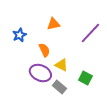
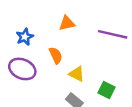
purple line: (90, 33) -> (113, 34), turned 60
purple ellipse: (40, 73) -> (22, 69), moved

